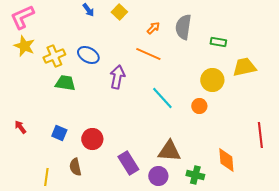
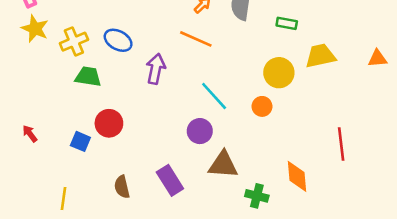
red circle: (92, 139) -> (109, 123), moved
brown semicircle: (75, 167) -> (122, 187), moved
purple circle: (158, 176) -> (200, 131), moved

